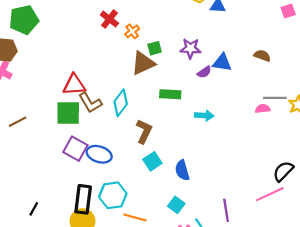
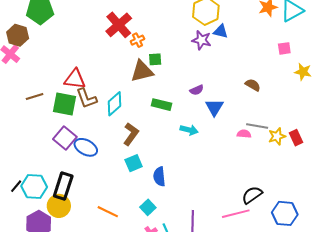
red cross: (109, 19) -> (119, 25), size x1.5
purple star: (190, 48) -> (201, 40), moved
blue triangle: (222, 63) -> (214, 107), moved, turned 42
brown line: (18, 122) -> (35, 97), moved
cyan hexagon: (113, 195) -> (34, 187), moved

